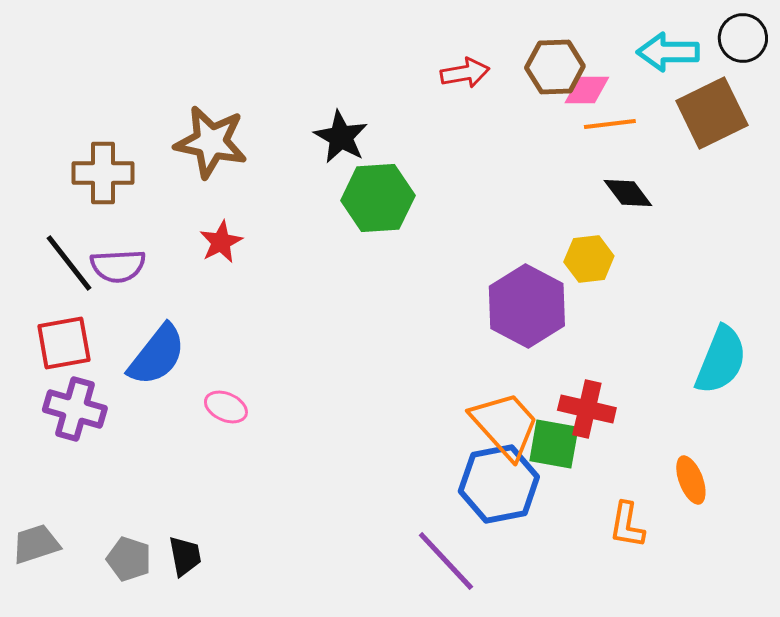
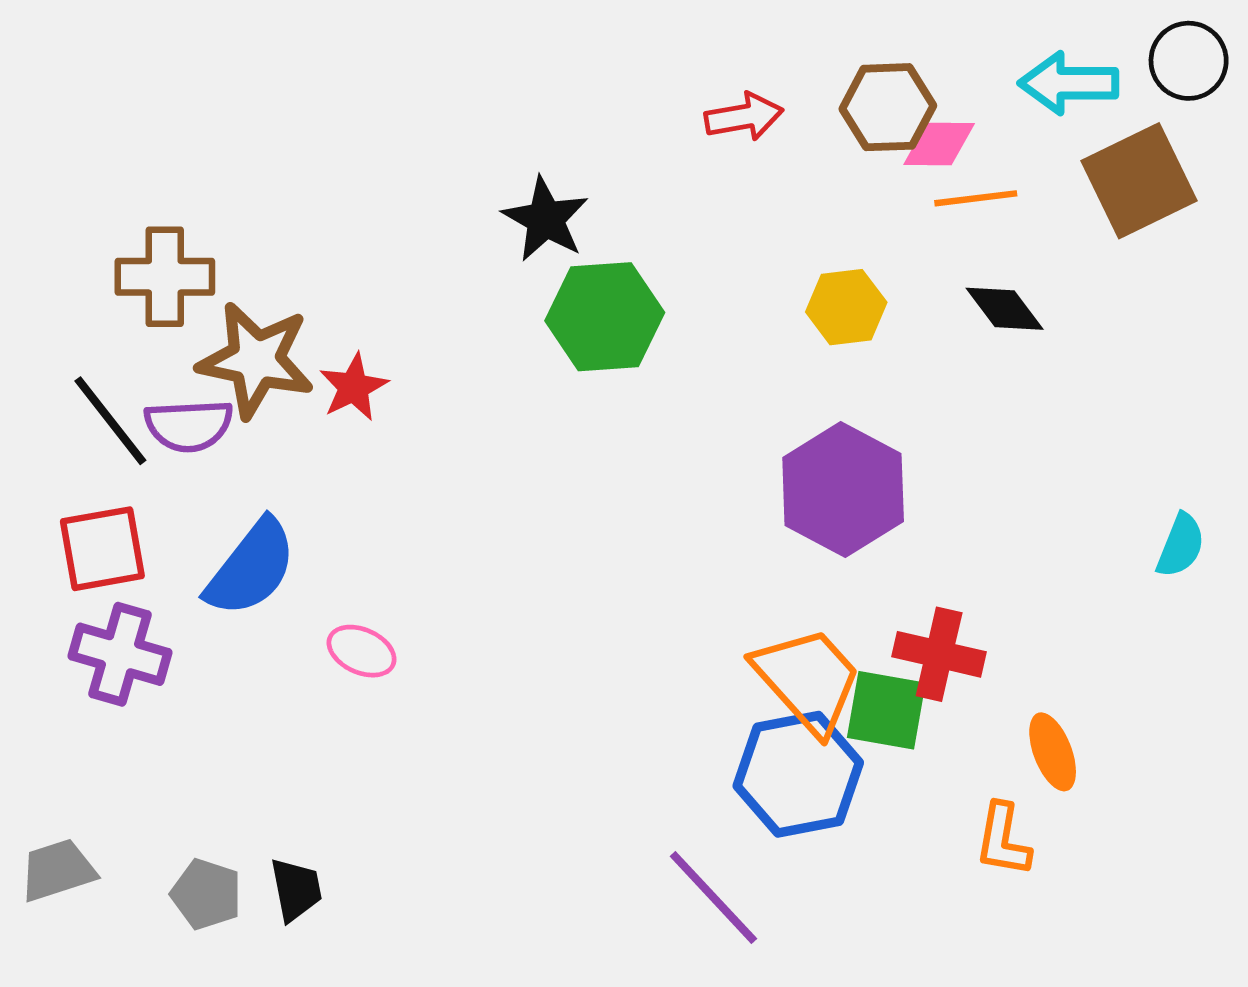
brown star: (211, 142) -> (256, 360), moved
yellow hexagon: (589, 259) -> (846, 307), moved
cyan semicircle: (721, 360) -> (1181, 545), moved, size x0.6
orange ellipse: (691, 480) -> (1053, 752), moved

